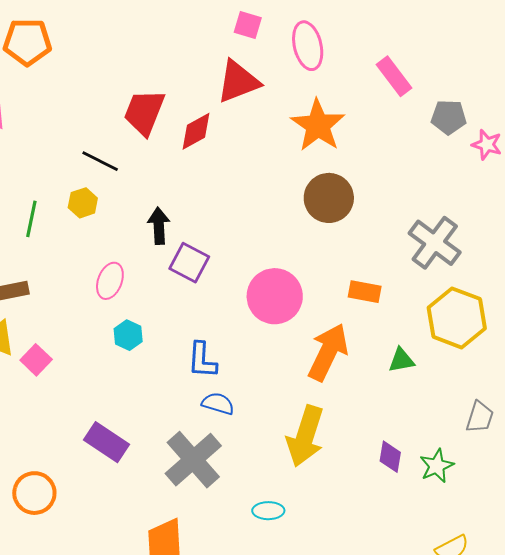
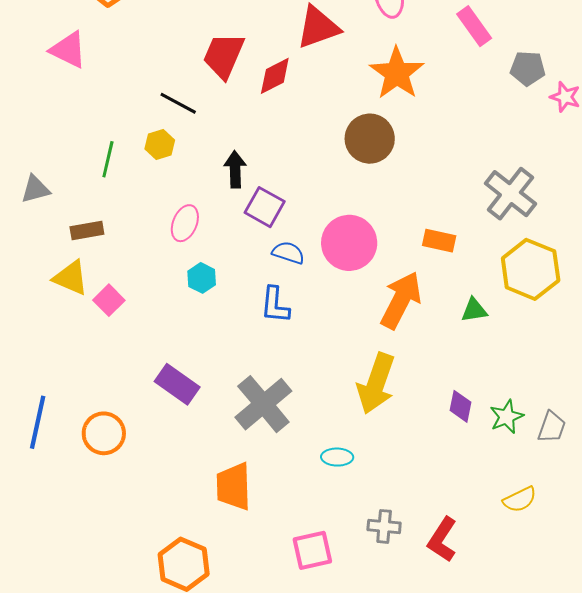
brown circle: (329, 198) -> (370, 139), moved
blue semicircle: (218, 404) -> (288, 253), moved
gray trapezoid: (480, 417) -> (552, 427), moved

